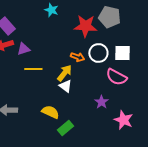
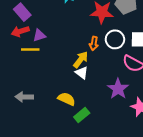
orange arrow: (77, 57) -> (94, 43), turned 80
yellow line: (33, 69) -> (30, 49), moved
purple star: (101, 102) -> (118, 89), size x1.5

